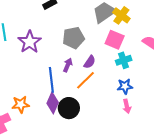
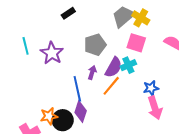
cyan cross: (124, 60) -> (128, 65), moved
purple semicircle: (90, 62) -> (114, 67), size x1.5
pink arrow: (127, 106) -> (155, 108), size x1.6
black circle: (69, 108) -> (63, 120), moved

